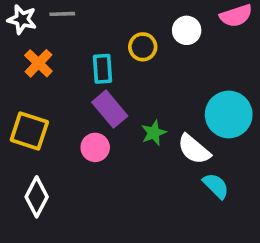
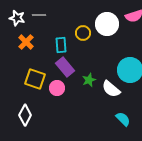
white circle: (187, 30) -> (107, 24), size x1.5
yellow square: (29, 131) -> (35, 79), moved
cyan semicircle: (216, 186) -> (123, 119), moved

